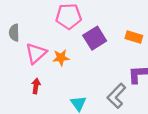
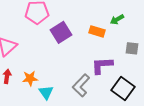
orange star: (61, 58) -> (30, 78), moved

